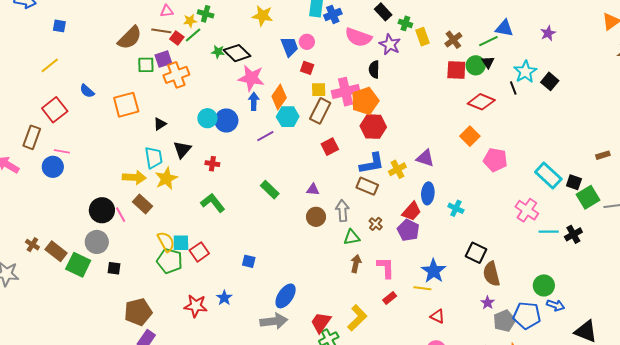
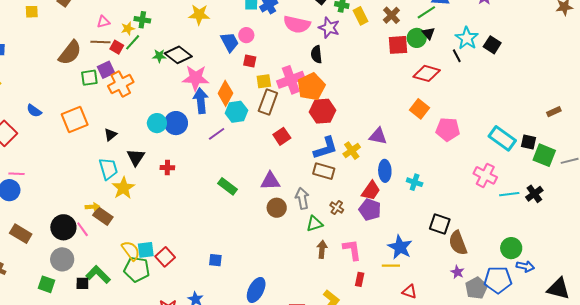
blue arrow: (254, 101) -> (201, 101), size x1.4
yellow arrow: (134, 177) -> (92, 207), moved, size x0.6
purple triangle: (313, 190) -> (270, 181), size x1.5
green square: (588, 197) -> (544, 155), turned -30
green L-shape: (213, 203) -> (98, 274), moved
brown rectangle: (56, 251) -> (21, 234), moved
green square: (78, 265) -> (46, 284), size x0.7
red rectangle: (390, 298) -> (360, 279), turned -32

